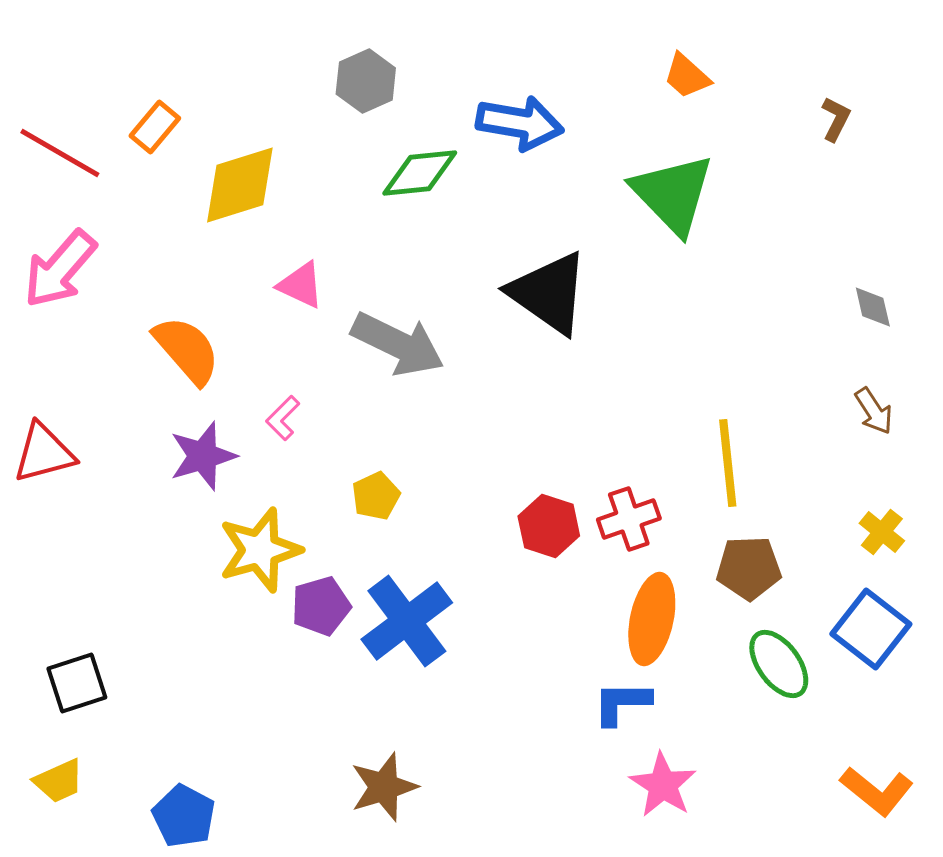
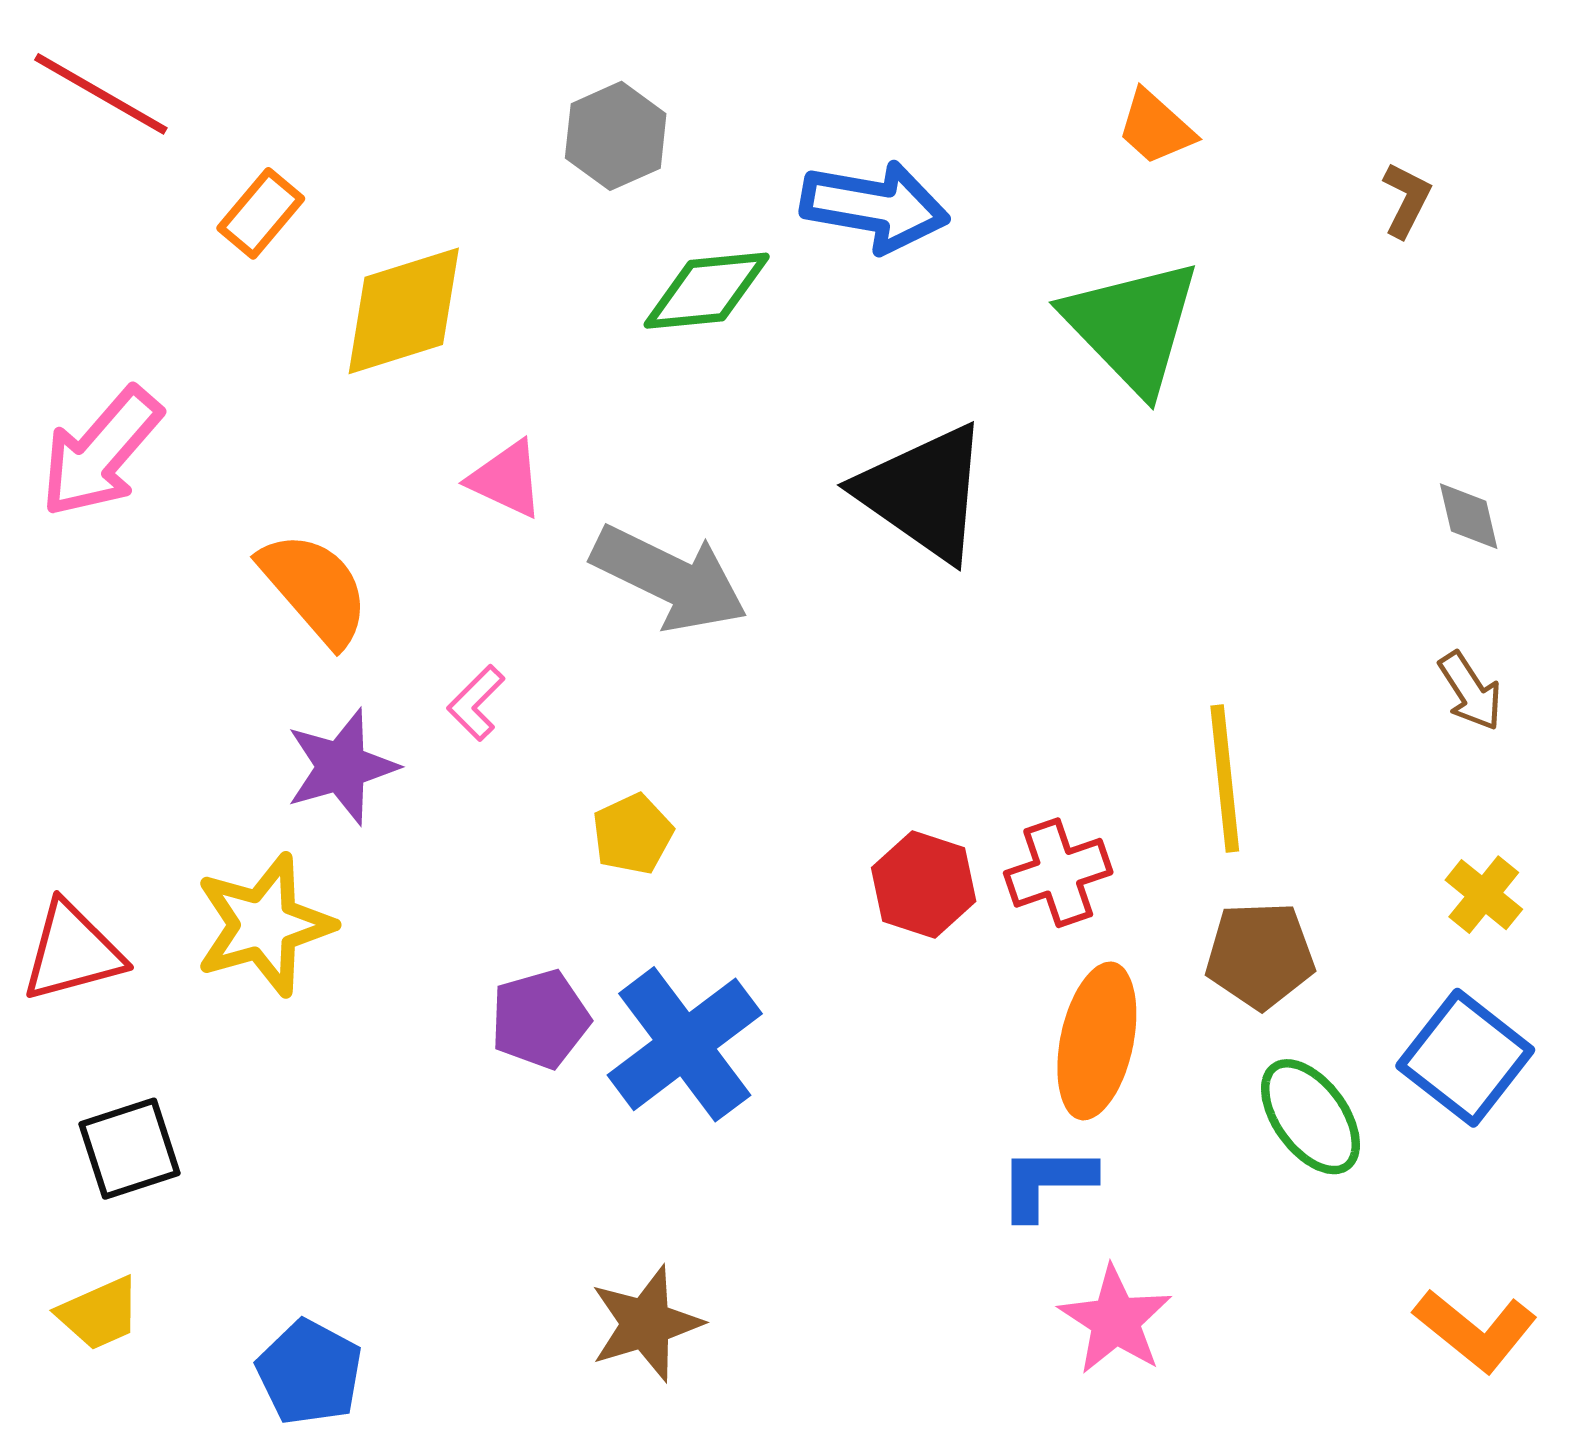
red line: (60, 153) -> (101, 94), moved
red triangle: (44, 453) -> (72, 952), moved
yellow star: (260, 550) -> (264, 925), moved

